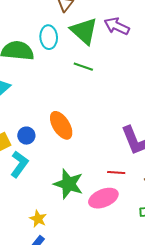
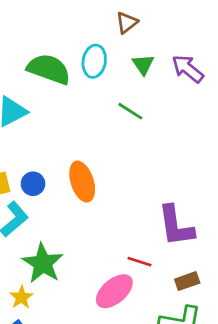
green triangle: (84, 31) -> (143, 64), size x0.6
green star: (68, 184) -> (43, 263), moved
pink ellipse: (103, 198) -> (114, 291), turned -32

